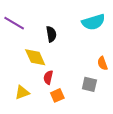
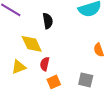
gray square: (89, 84) -> (86, 80), moved
yellow triangle: (22, 92) -> (19, 67), moved

